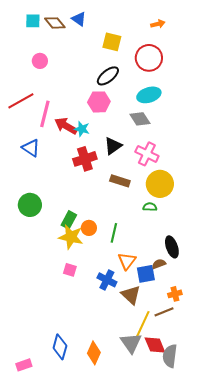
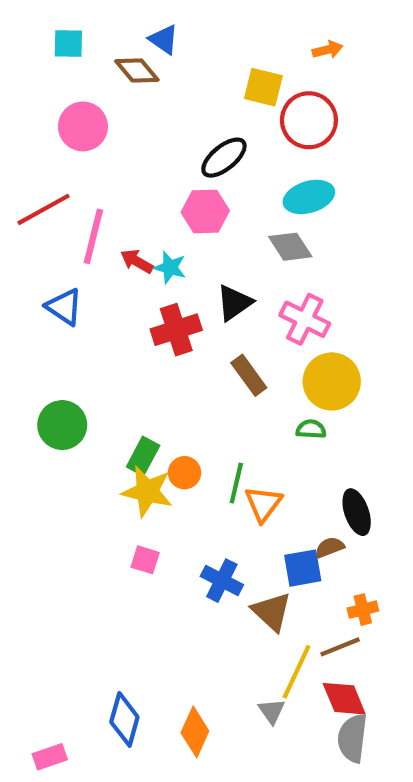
brown diamond: (55, 23) -> (137, 70), moved
yellow square: (112, 42) -> (263, 87), moved
pink circle: (40, 61) -> (83, 126), size x1.5
red arrow: (66, 126) -> (137, 261), size x0.7
brown rectangle: (120, 181) -> (249, 375), turned 36
orange triangle: (127, 261) -> (263, 504), moved
gray triangle: (131, 343) -> (272, 711), size x0.6
red diamond: (155, 345) -> (344, 699), moved

